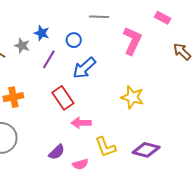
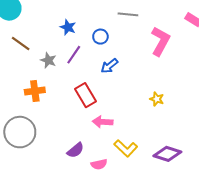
gray star: (22, 46) -> (48, 60), moved
blue arrow: (84, 68) -> (109, 66), size x0.7
yellow star: (132, 97) -> (157, 99), size x0.6
yellow L-shape: (105, 147) -> (126, 148), turned -30

